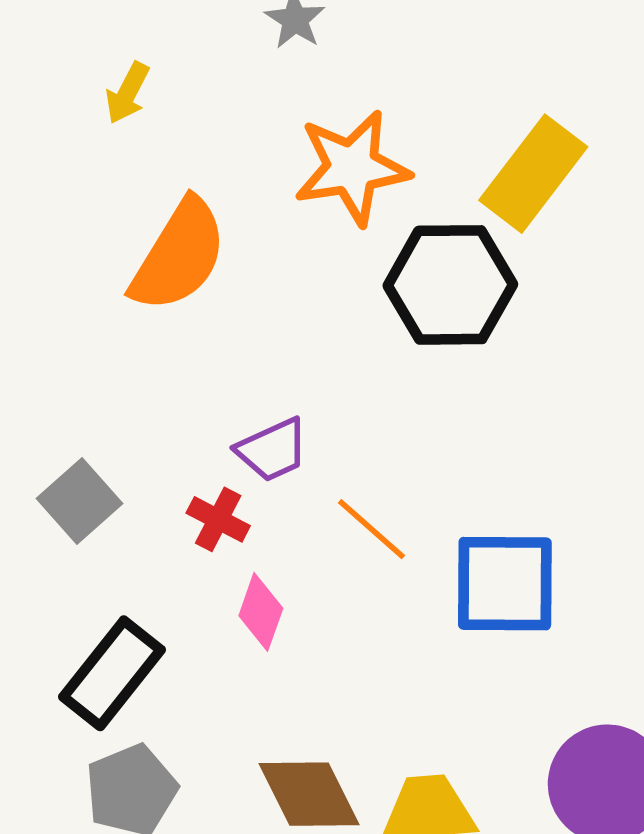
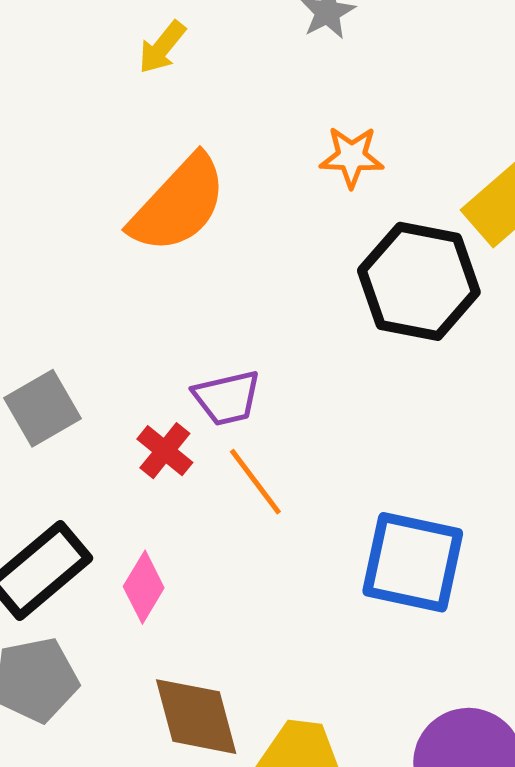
orange star: (352, 168) -> (352, 157), size x0.6
orange line: (371, 529) -> (255, 482), moved
pink diamond: (261, 612) -> (144, 587), moved

